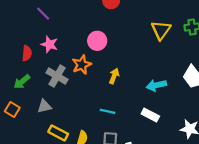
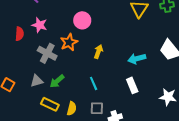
green arrow: (22, 82) -> (57, 81), moved
cyan line: (107, 111) -> (94, 83), turned 56
white rectangle: (150, 115) -> (132, 85), turned 42

